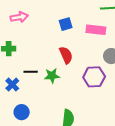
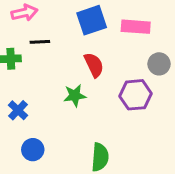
blue square: (66, 24) -> (92, 20), size x1.5
black line: (31, 72) -> (40, 42), moved

